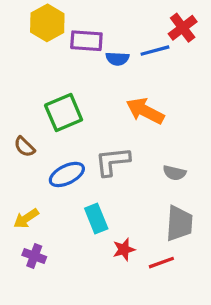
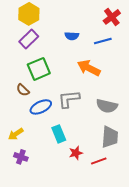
purple rectangle: (86, 41) -> (29, 39), moved, turned -48
blue line: (155, 51) -> (103, 41), moved
brown semicircle: (24, 147) -> (23, 90), moved
gray semicircle: (174, 173) -> (107, 106), size x1.5

